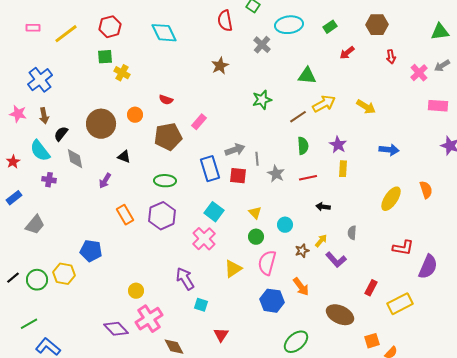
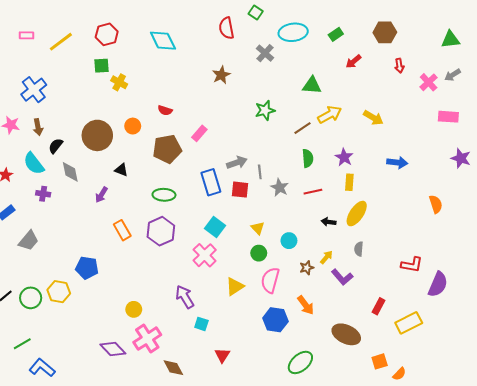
yellow ellipse: (391, 199) -> (357, 214), moved

